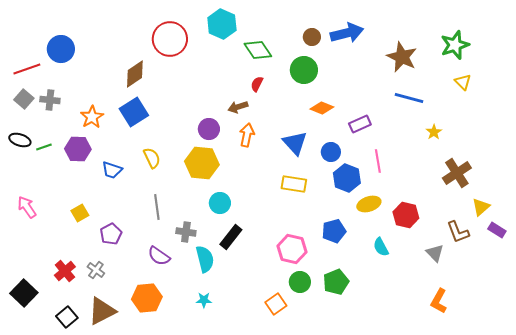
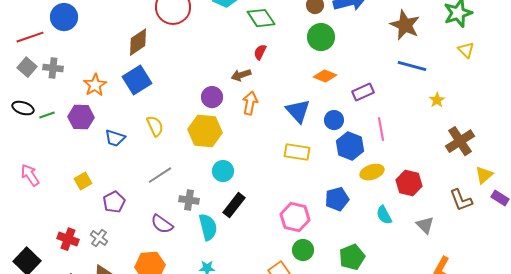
green circle: (304, 70) -> (321, 37), moved
gray line: (157, 207) -> (160, 175), turned 65
gray triangle: (435, 253) -> (425, 225), moved
red cross: (65, 271) -> (68, 239), turned -30
green pentagon: (336, 282) -> (352, 257), moved

